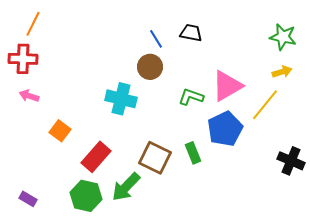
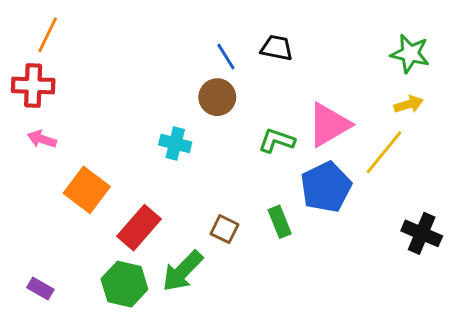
cyan cross: (121, 99) -> (175, 144), size x0.7
orange square: (60, 131) -> (87, 190), size x1.4
brown square: (155, 158) -> (224, 229), size x0.6

